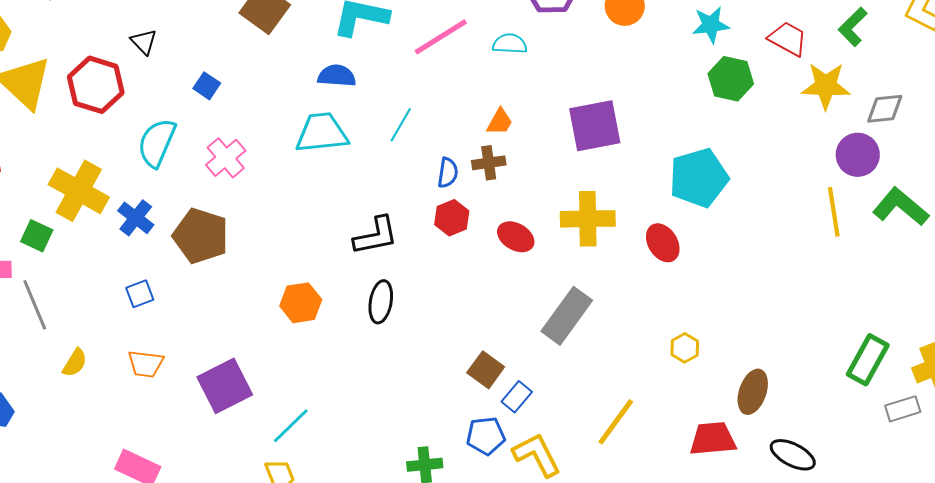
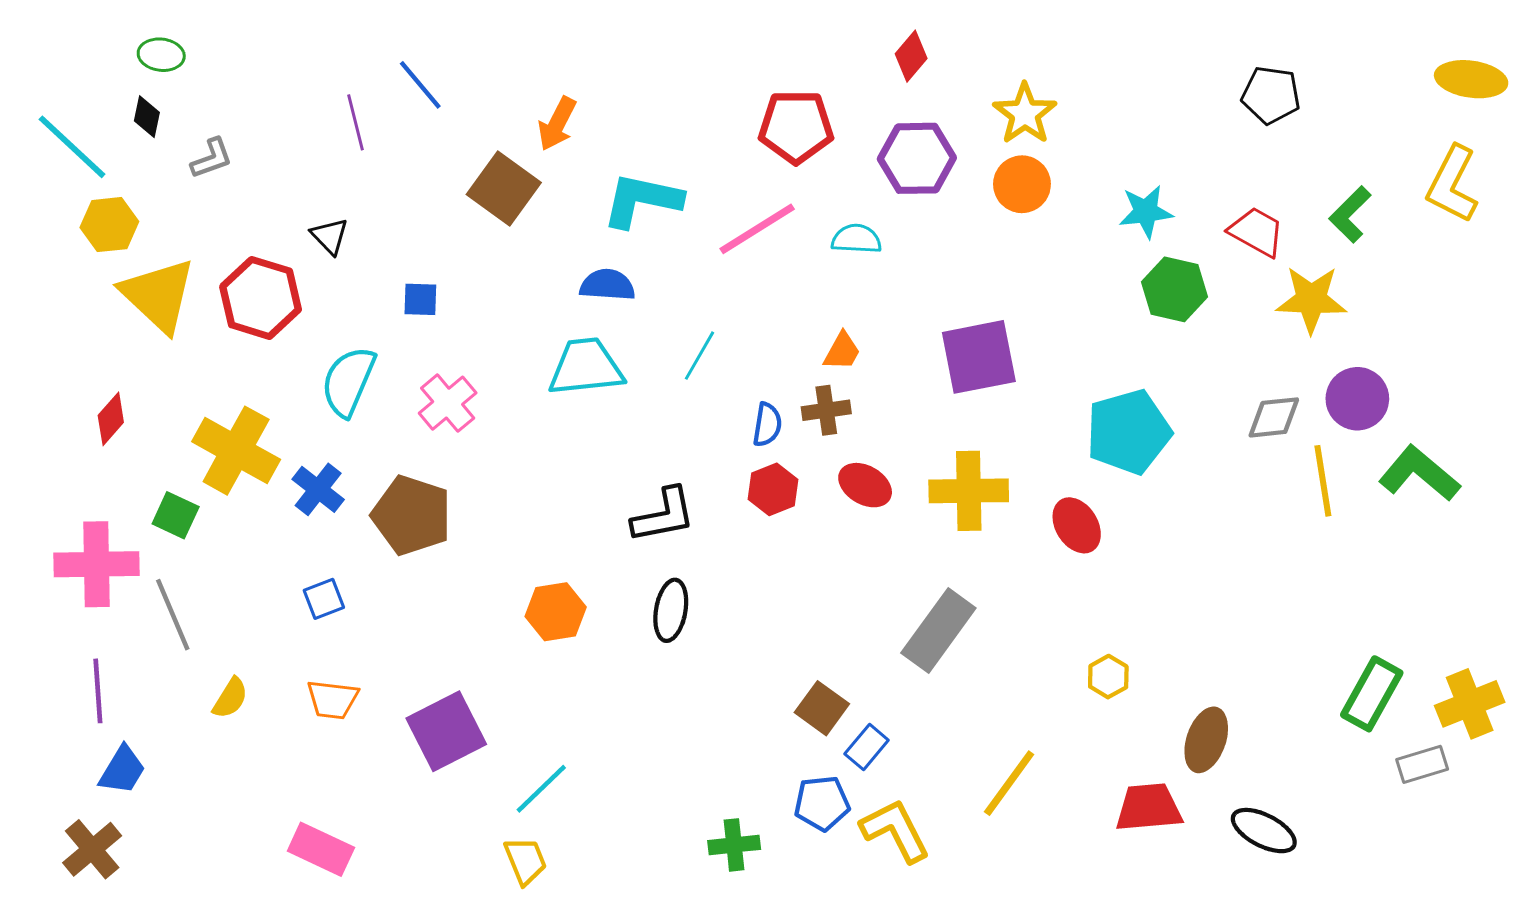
blue square: (207, 86) -> (420, 299), turned -32
gray diamond: (885, 109) -> (1274, 417), moved
red ellipse: (516, 237) -> (865, 485), moved

